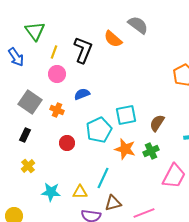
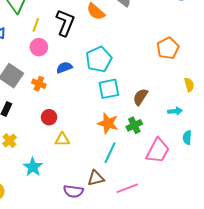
cyan pentagon: (99, 130) -> (99, 59), moved
cyan line: (103, 178) -> (110, 153), moved
cyan star: (51, 192) -> (33, 167), turned 30
yellow triangle: (80, 192) -> (62, 140), moved

